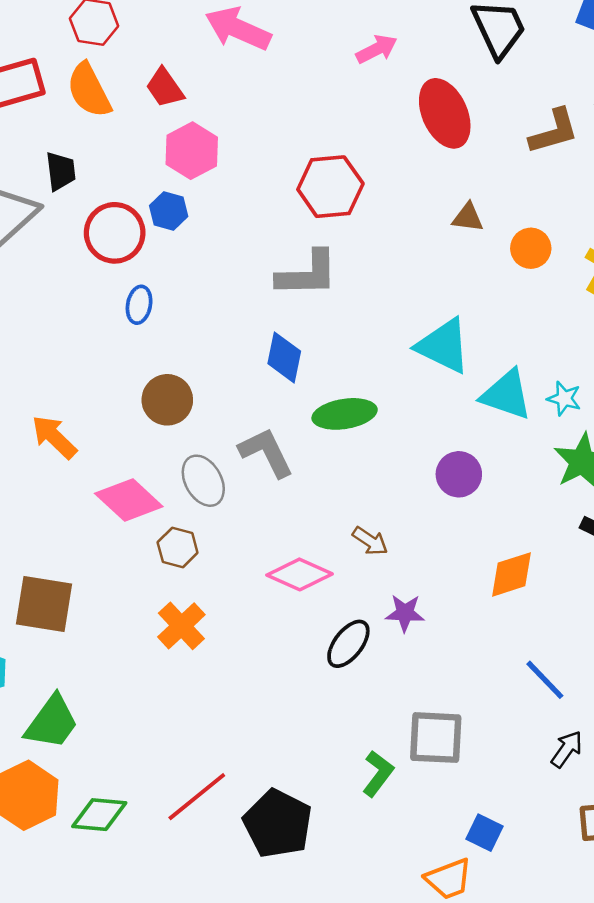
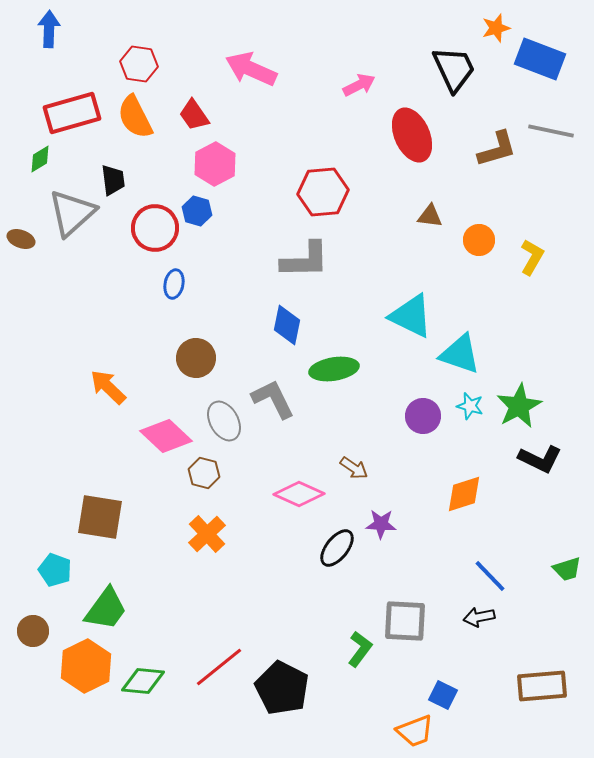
cyan star: (564, 399) -> (470, 406), moved
black arrow: (567, 749) -> (479, 617), moved, turned -136

